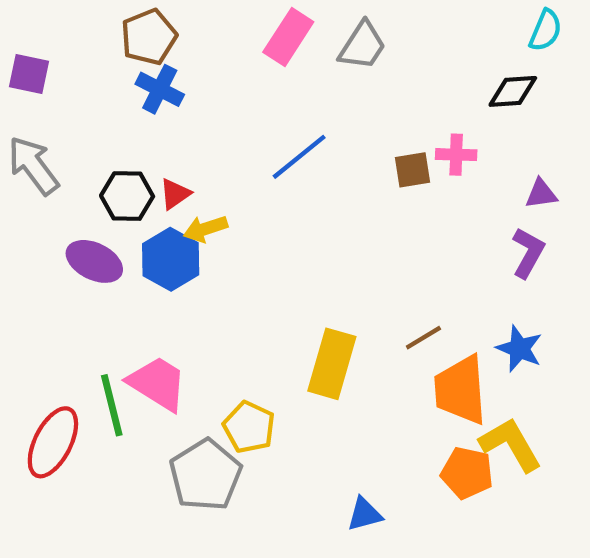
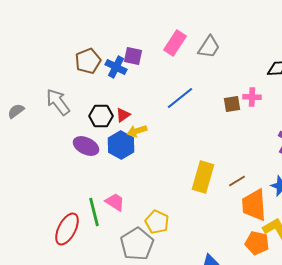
brown pentagon: (149, 37) -> (88, 61), moved
purple square: (29, 74) -> (133, 56), moved
yellow rectangle: (332, 364) -> (203, 177), moved
pink trapezoid: (158, 383) -> (115, 202), size x0.7

